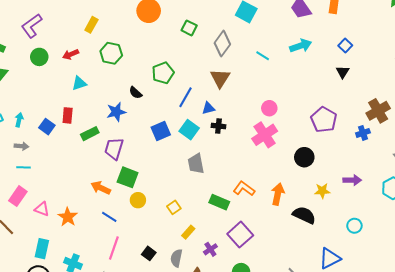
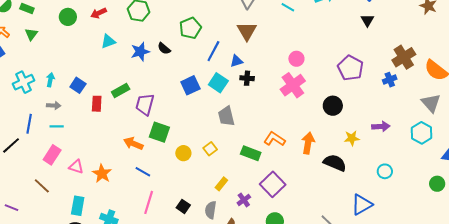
blue star: (116, 112) -> (140, 52), moved
red rectangle: (68, 115) -> (97, 104), moved
yellow circle: (138, 200) -> (183, 153), moved
yellow square: (174, 207) -> (210, 149), moved

